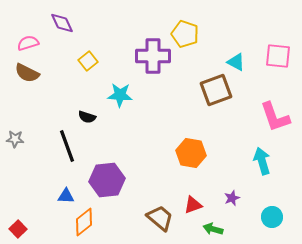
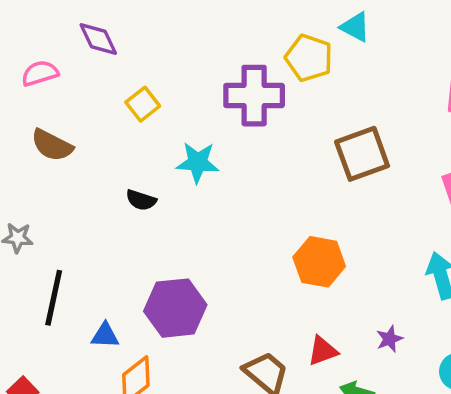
cyan triangle: (236, 62) -> (355, 27), moved
brown semicircle: (27, 73) -> (52, 145), moved
black line: (67, 146) -> (54, 298), moved, turned 32

